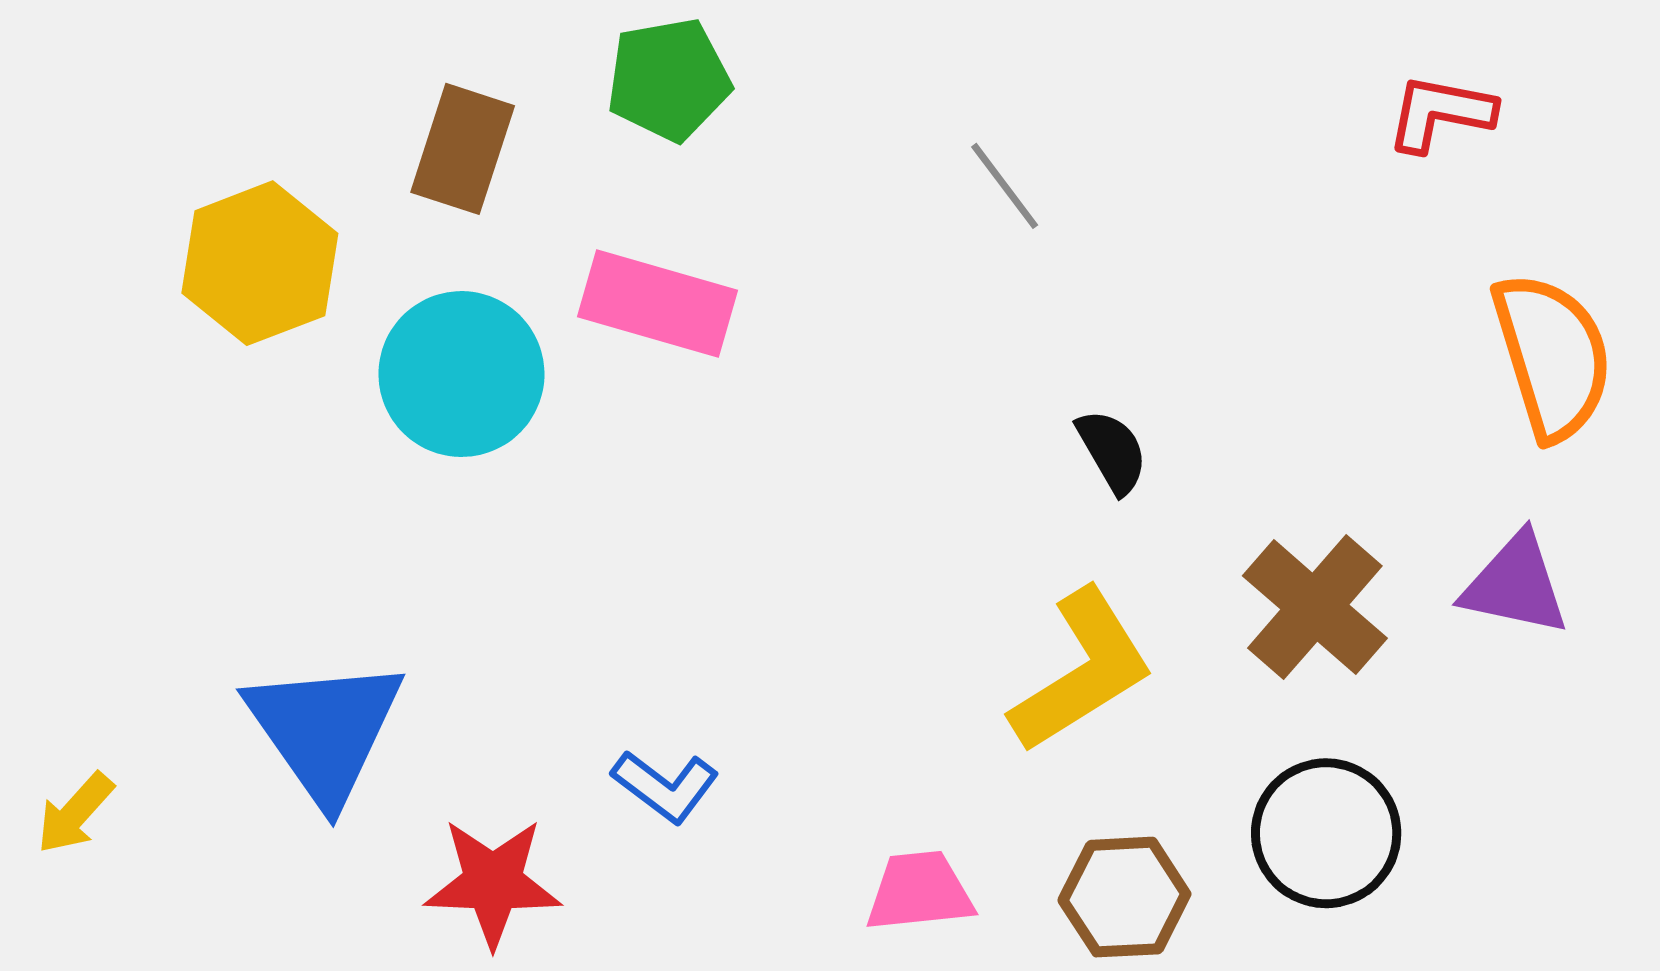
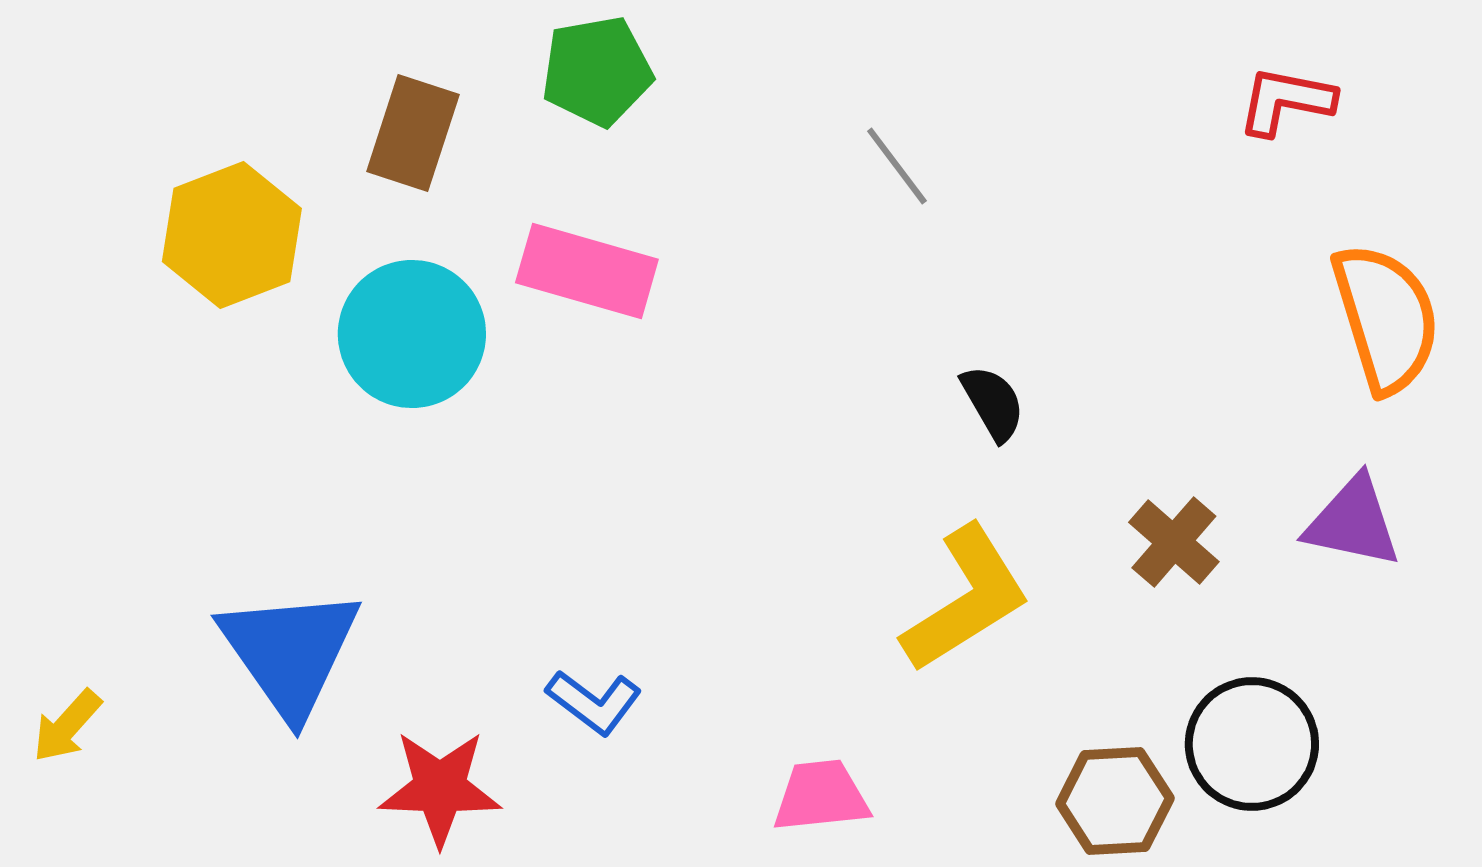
brown cross: (1315, 607) -> (1174, 542), size x0.7
black circle: (1326, 833) -> (1252, 744), moved
brown hexagon: (1124, 897) -> (1115, 801), moved

